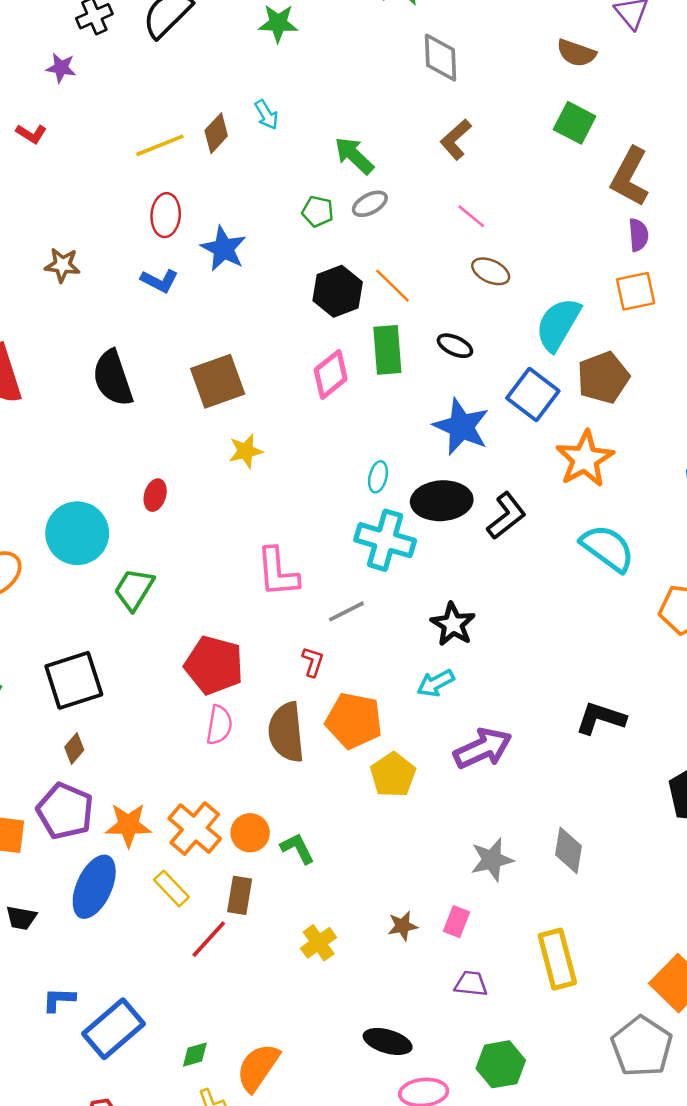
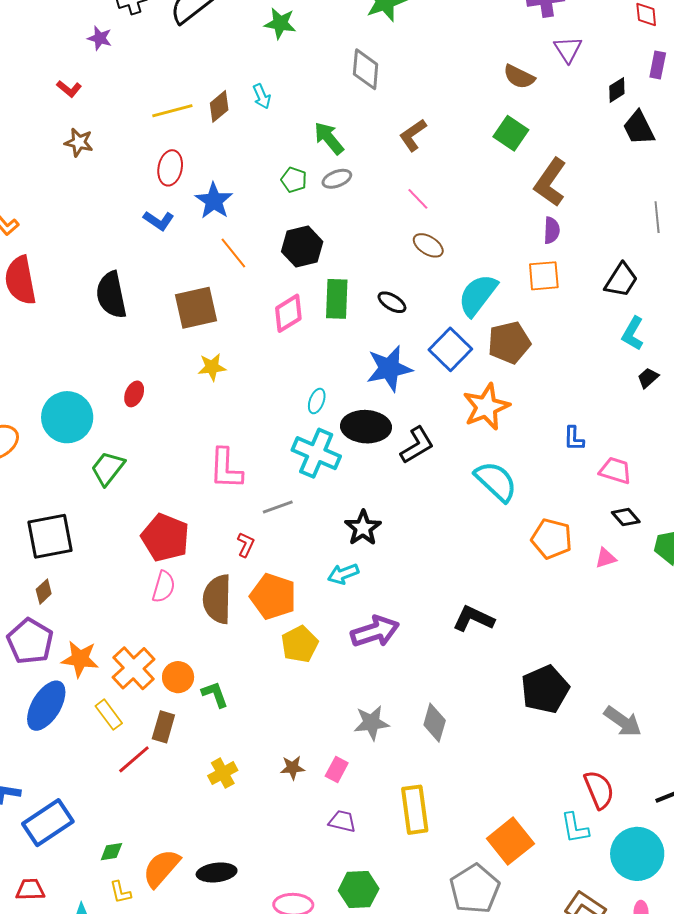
gray diamond: (440, 58) -> (366, 69), moved
brown star: (62, 265) -> (79, 142), moved
orange line: (393, 286) -> (233, 253), moved
blue star: (461, 427) -> (389, 368), turned 30
black ellipse: (388, 1041) -> (217, 872), moved, turned -30

